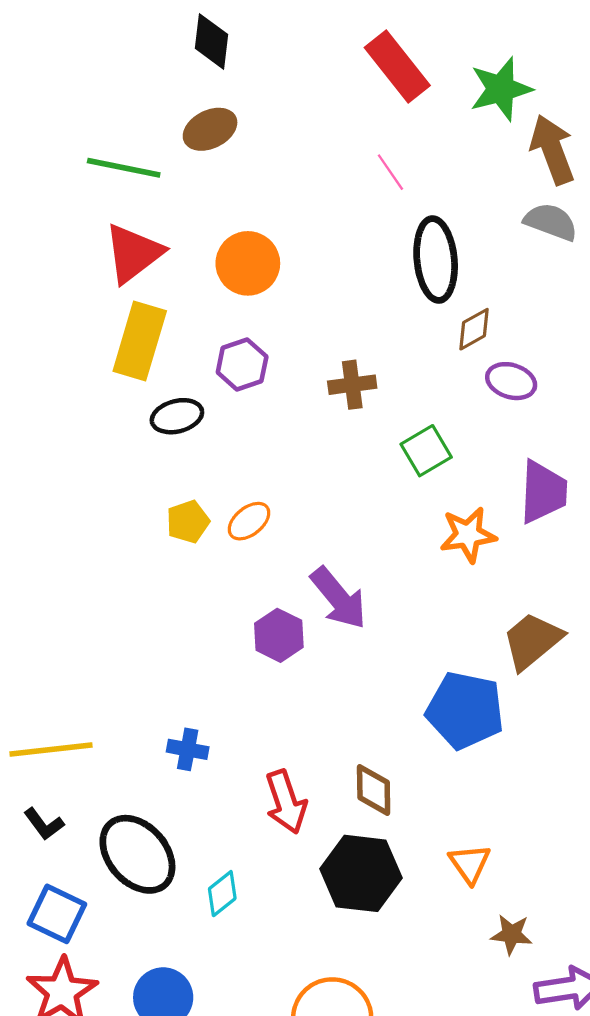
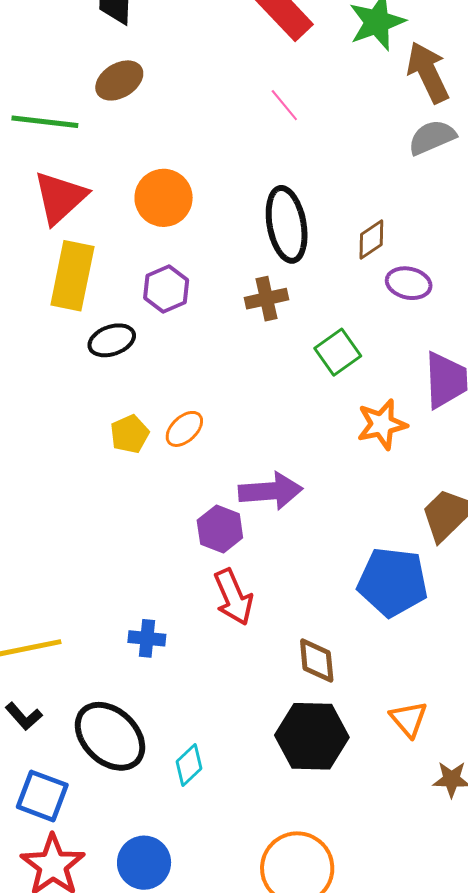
gray semicircle: (551, 222) -> (432, 137), turned -39
black ellipse: (436, 260) -> (287, 224), moved
purple arrow: (339, 598) -> (271, 491), turned -50
red arrow: (286, 802) -> (233, 597), moved

